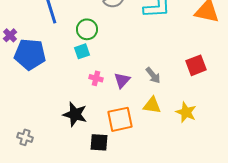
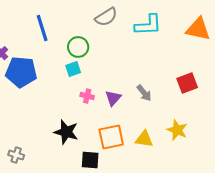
yellow triangle: (152, 105) -> (144, 139), moved

